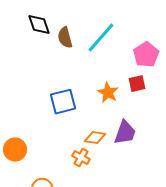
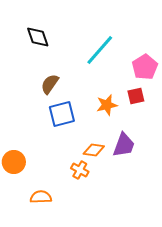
brown semicircle: (65, 38) -> (50, 84), moved, turned 50
orange star: (108, 93) -> (107, 105), turned 30

